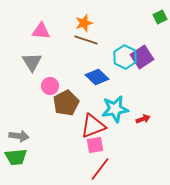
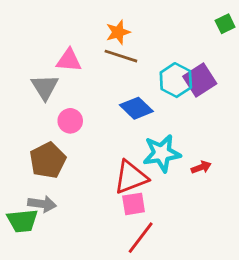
pink triangle: (41, 31) -> (69, 60), moved
brown pentagon: (66, 103) -> (48, 160), moved
gray arrow: (19, 136) -> (42, 204), moved

